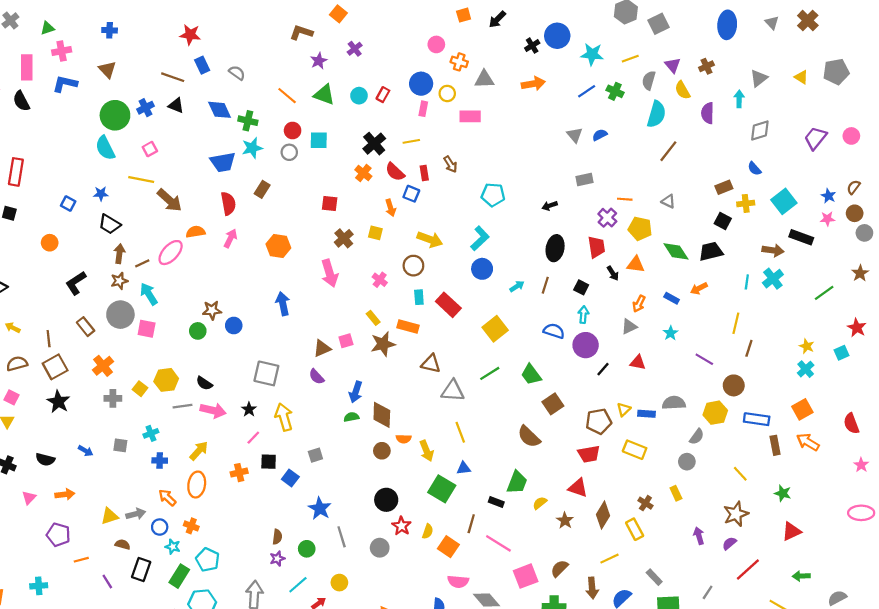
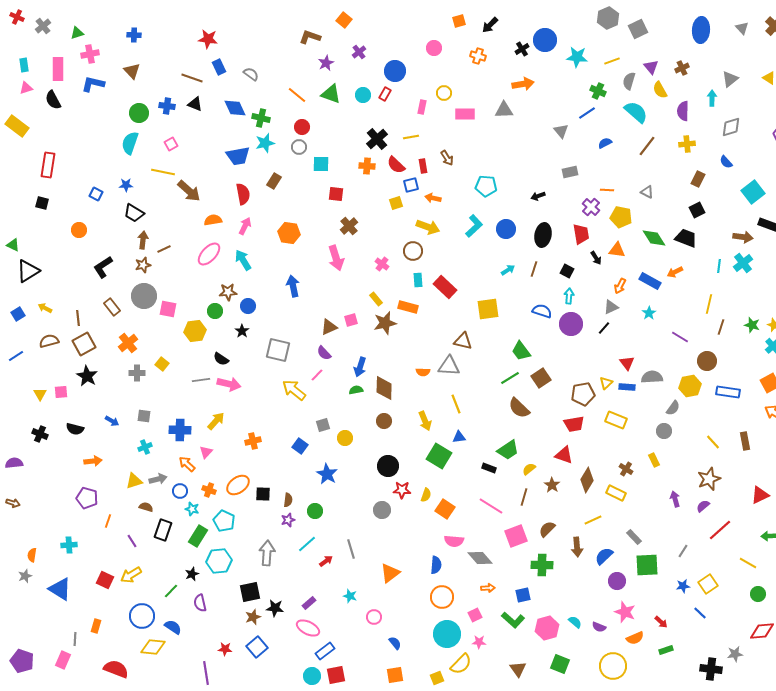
orange cross: (459, 62) -> (478, 56), moved
gray triangle: (484, 79) -> (504, 110), moved
blue circle: (421, 84) -> (395, 71), moved
blue line: (587, 91) -> (587, 113), moved
blue cross: (145, 108) -> (167, 106), turned 35
cyan semicircle: (656, 114) -> (636, 112), turned -65
green circle: (115, 115) -> (139, 113), size x0.7
blue semicircle: (600, 135) -> (605, 143), moved
cyan square: (319, 140) -> (321, 164), moved
cyan semicircle: (105, 148) -> (130, 143), turned 45
orange cross: (363, 173) -> (367, 166), turned -35
brown rectangle: (724, 187) -> (698, 179), turned -42
blue square: (411, 194) -> (411, 185), turned -35
yellow cross: (746, 203) -> (687, 144), moved
orange arrow: (391, 208) -> (433, 198), moved, turned 119
black square: (723, 221) -> (697, 210), turned 35
yellow square: (375, 233) -> (396, 203), moved, turned -32
black trapezoid: (711, 251) -> (686, 238), turned 35
pink ellipse: (171, 253) -> (209, 254), moved
blue circle: (482, 269) -> (506, 229), moved
cyan arrow: (149, 294) -> (243, 260), moved
blue rectangle: (672, 298) -> (650, 281), size x1.5
yellow square: (495, 329) -> (488, 309), turned 30
red triangle: (638, 363) -> (627, 363), moved, turned 42
brown triangle: (431, 364) -> (463, 341), moved
black line: (603, 369) -> (604, 328), moved
green line: (490, 373) -> (510, 378), moved
yellow hexagon: (166, 380) -> (195, 331), moved
pink square: (12, 397) -> (61, 392), moved, turned -32
black star: (249, 409) -> (242, 331), moved
yellow arrow: (284, 417) -> (294, 390), turned -35
cyan cross: (151, 433) -> (145, 447), moved
pink line: (253, 438) -> (317, 375), moved
orange semicircle: (404, 439) -> (423, 372), moved
brown rectangle: (775, 445) -> (745, 441), moved
blue cross: (160, 461) -> (180, 430), size x1.5
black square: (269, 462) -> (263, 494), moved
green trapezoid: (517, 482) -> (508, 450), turned 35
orange ellipse: (197, 485) -> (238, 485), moved, turned 45
green star: (783, 493) -> (752, 325), moved
pink triangle: (29, 498) -> (206, 452), moved
brown line: (471, 524) -> (524, 497), moved
red star: (401, 526) -> (402, 490), turned -30
yellow rectangle: (635, 529) -> (616, 493), turned -36
gray line: (342, 537) -> (351, 549), moved
orange line: (81, 560) -> (108, 521), turned -56
yellow circle: (339, 583) -> (345, 438), moved

